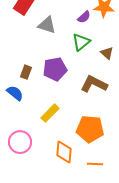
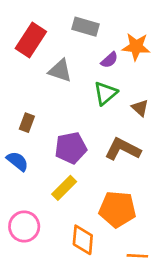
purple pentagon: (55, 69) -> (71, 148), moved
brown rectangle: (26, 72) -> (27, 123), moved
orange line: (95, 164) -> (137, 256), moved

